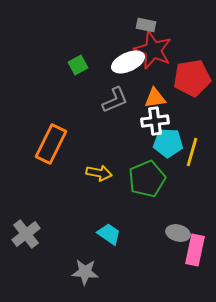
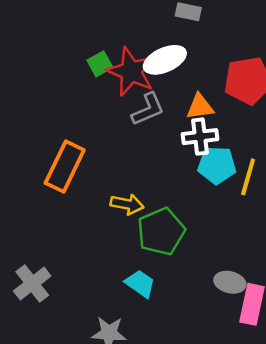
red star: (153, 50) -> (131, 72), moved
green pentagon: (147, 179) -> (161, 232), moved

